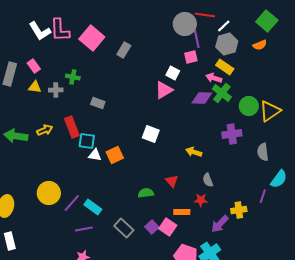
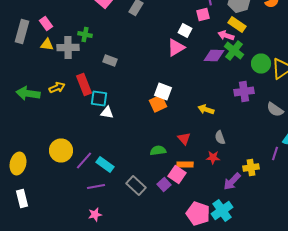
gray cross: (56, 90) -> (68, 48), size x1.5
gray semicircle: (263, 152) -> (275, 110), turned -48
orange square: (115, 155) -> (158, 104), moved
orange rectangle: (182, 212) -> (185, 164), moved
pink square: (168, 227) -> (177, 174), moved

